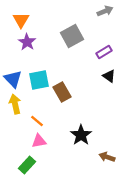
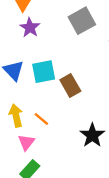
yellow arrow: (15, 104) -> (16, 116), moved
pink triangle: (39, 141) -> (26, 142), moved, turned -42

